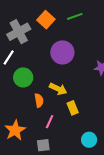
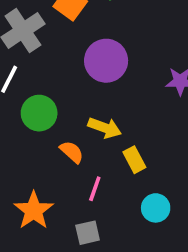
orange semicircle: (39, 100) -> (72, 152), turned -32
cyan circle: (89, 140) -> (156, 208), moved

